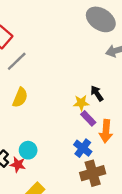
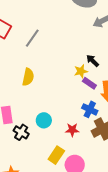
gray line: (17, 61) -> (32, 38), moved
red star: (18, 165) -> (72, 130), moved

